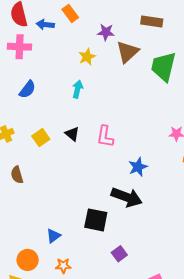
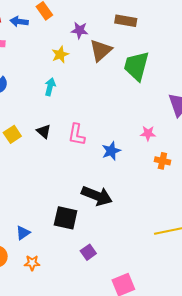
blue star: (138, 167) -> (111, 151), moved

